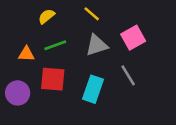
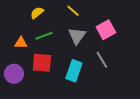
gray triangle: (97, 45) -> (77, 36), turned -36

